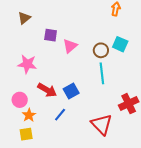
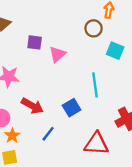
brown circle: (101, 50) -> (94, 28), moved
blue square: (71, 91) -> (72, 108), moved
red triangle: (102, 124) -> (96, 144), turned -40

